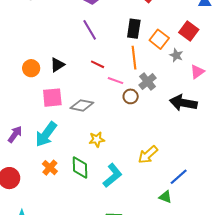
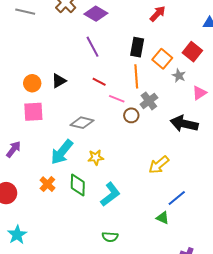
pink square: (52, 98) -> (33, 112), moved
cyan arrow: (46, 134) -> (62, 152), moved
yellow arrow: (148, 155) -> (159, 165), moved

